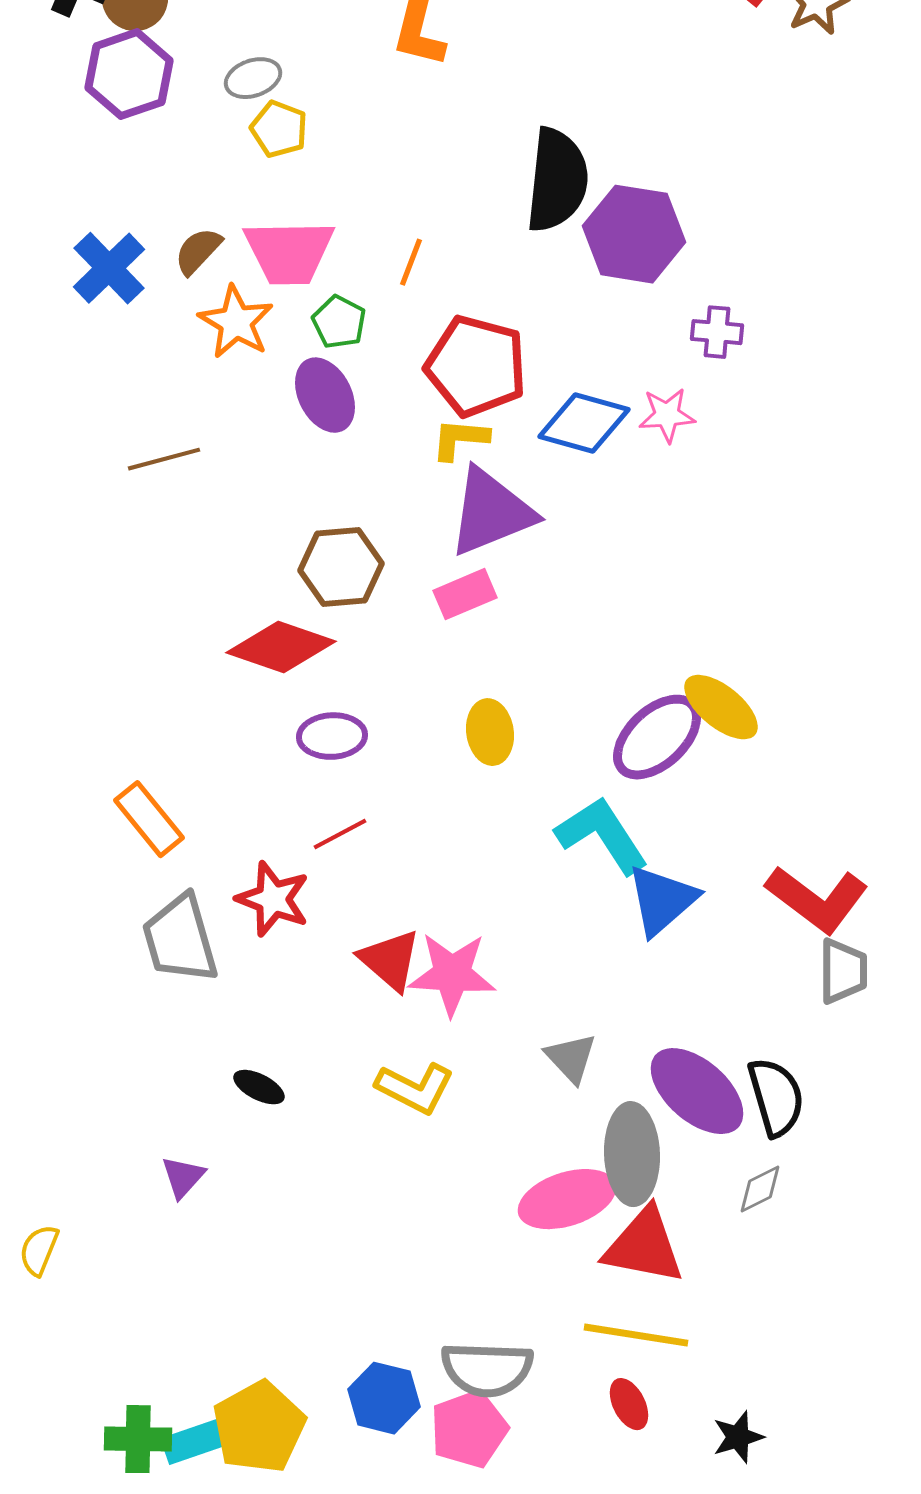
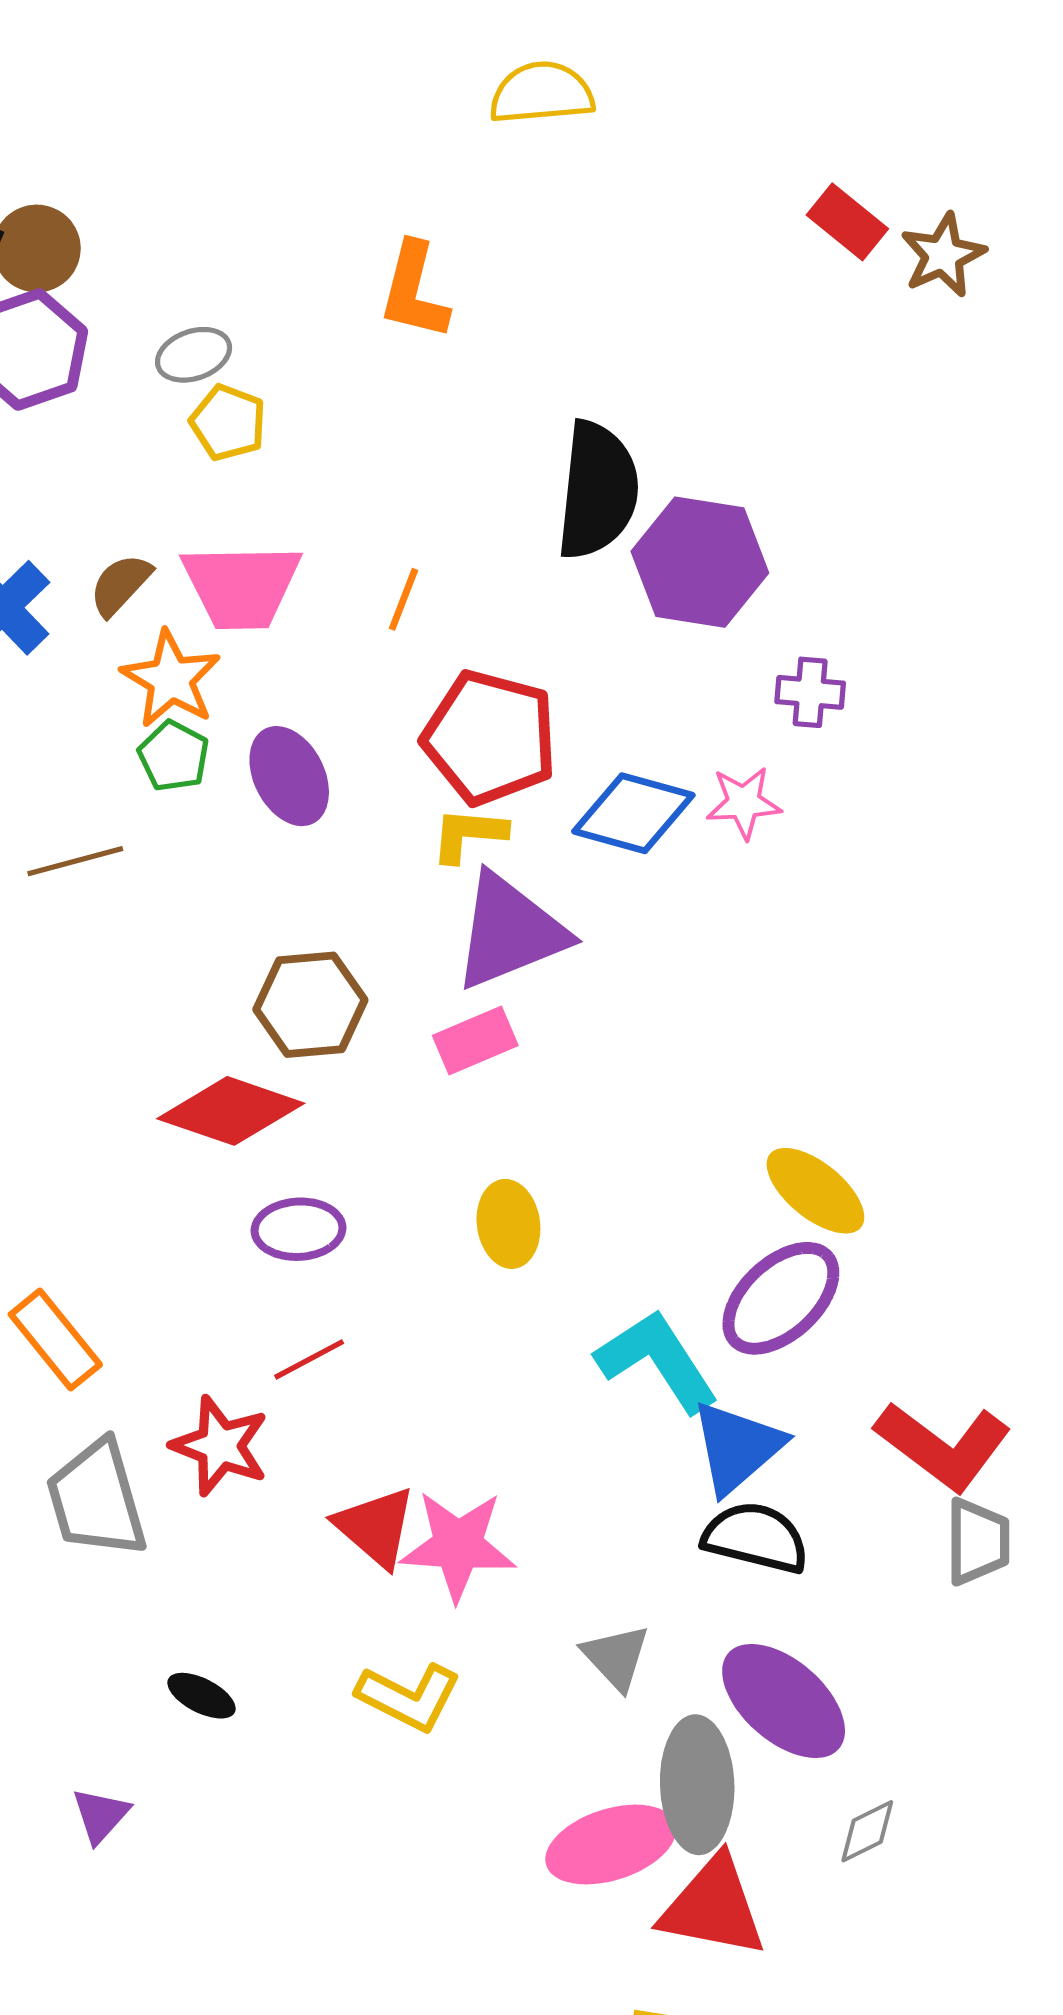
green pentagon: (339, 322) -> (174, 756), moved
purple ellipse: (657, 737) -> (781, 1298), moved
black semicircle: (776, 1097) -> (756, 1538), moved, turned -60

